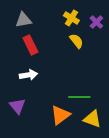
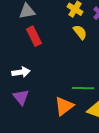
white arrow: (28, 75) -> (21, 72), moved

